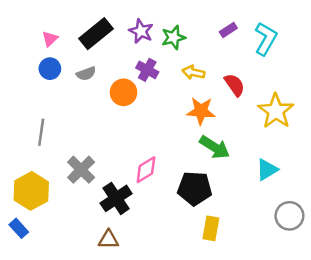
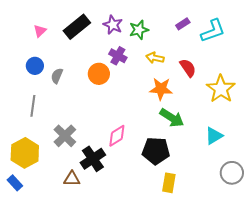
cyan L-shape: (266, 39) -> (213, 31), turned 40
blue circle: (50, 69) -> (35, 66), moved
gray semicircle: (86, 74) -> (57, 76), moved, turned 133
brown triangle: (109, 240) -> (72, 179), moved

